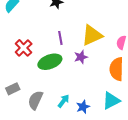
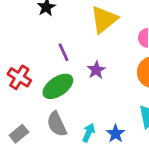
yellow triangle: (92, 35) -> (104, 19), moved
gray semicircle: (35, 100) -> (57, 124), moved, turned -36

